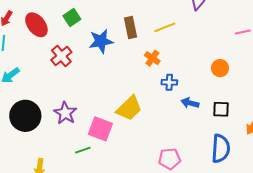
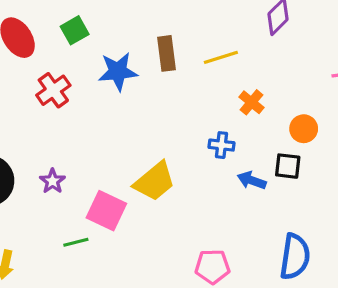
orange cross: (152, 58) -> (251, 102), moved
black square: (221, 109) -> (288, 166), moved
purple star: (65, 113) -> (53, 181), size x0.7

